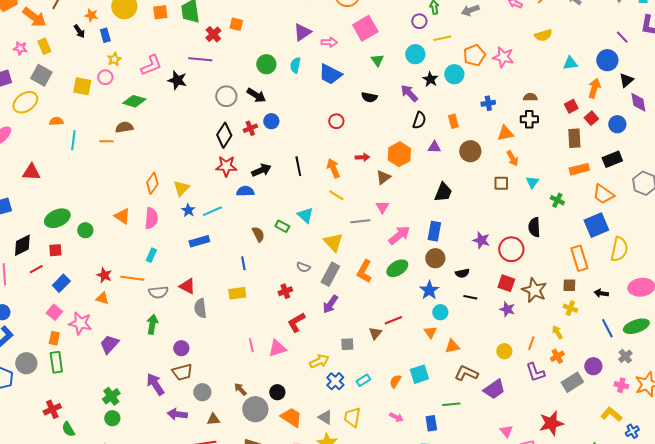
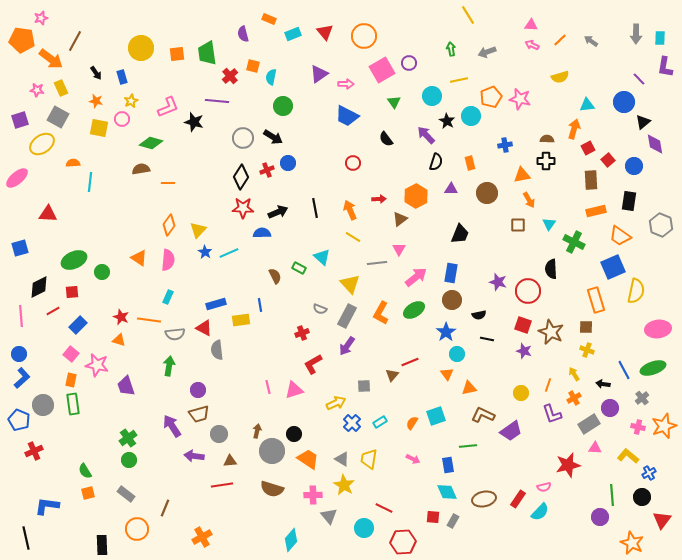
orange star: (91, 15) -> (96, 101), moved
purple circle: (419, 21) -> (409, 63), moved
cyan semicircle: (295, 65) -> (271, 77), moved
orange arrow: (594, 88) -> (574, 129), moved
black semicircle: (369, 97) -> (386, 139), turned 42
orange line: (106, 141) -> (168, 183), moved
black rectangle: (612, 159) -> (629, 201), turned -60
green cross: (557, 200) -> (574, 242), size x1.5
blue rectangle: (199, 241) -> (216, 304), moved
yellow rectangle: (237, 293) -> (241, 320), moved
black arrow: (601, 293) -> (603, 384), moved
purple trapezoid: (109, 344) -> (126, 386), turned -60
brown arrow: (240, 389) -> (257, 431), turned 56
red cross: (52, 409) -> (34, 451), moved
pink triangle: (506, 431) -> (595, 448), moved, turned -48

